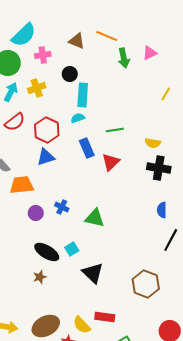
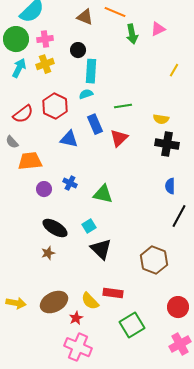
pink cross: (43, 55) -> (45, 39), moved
red semicircle: (15, 122) -> (23, 114), moved
blue triangle: (46, 157) -> (69, 139), moved, turned 30
cyan square: (72, 249) -> (89, 226), moved

